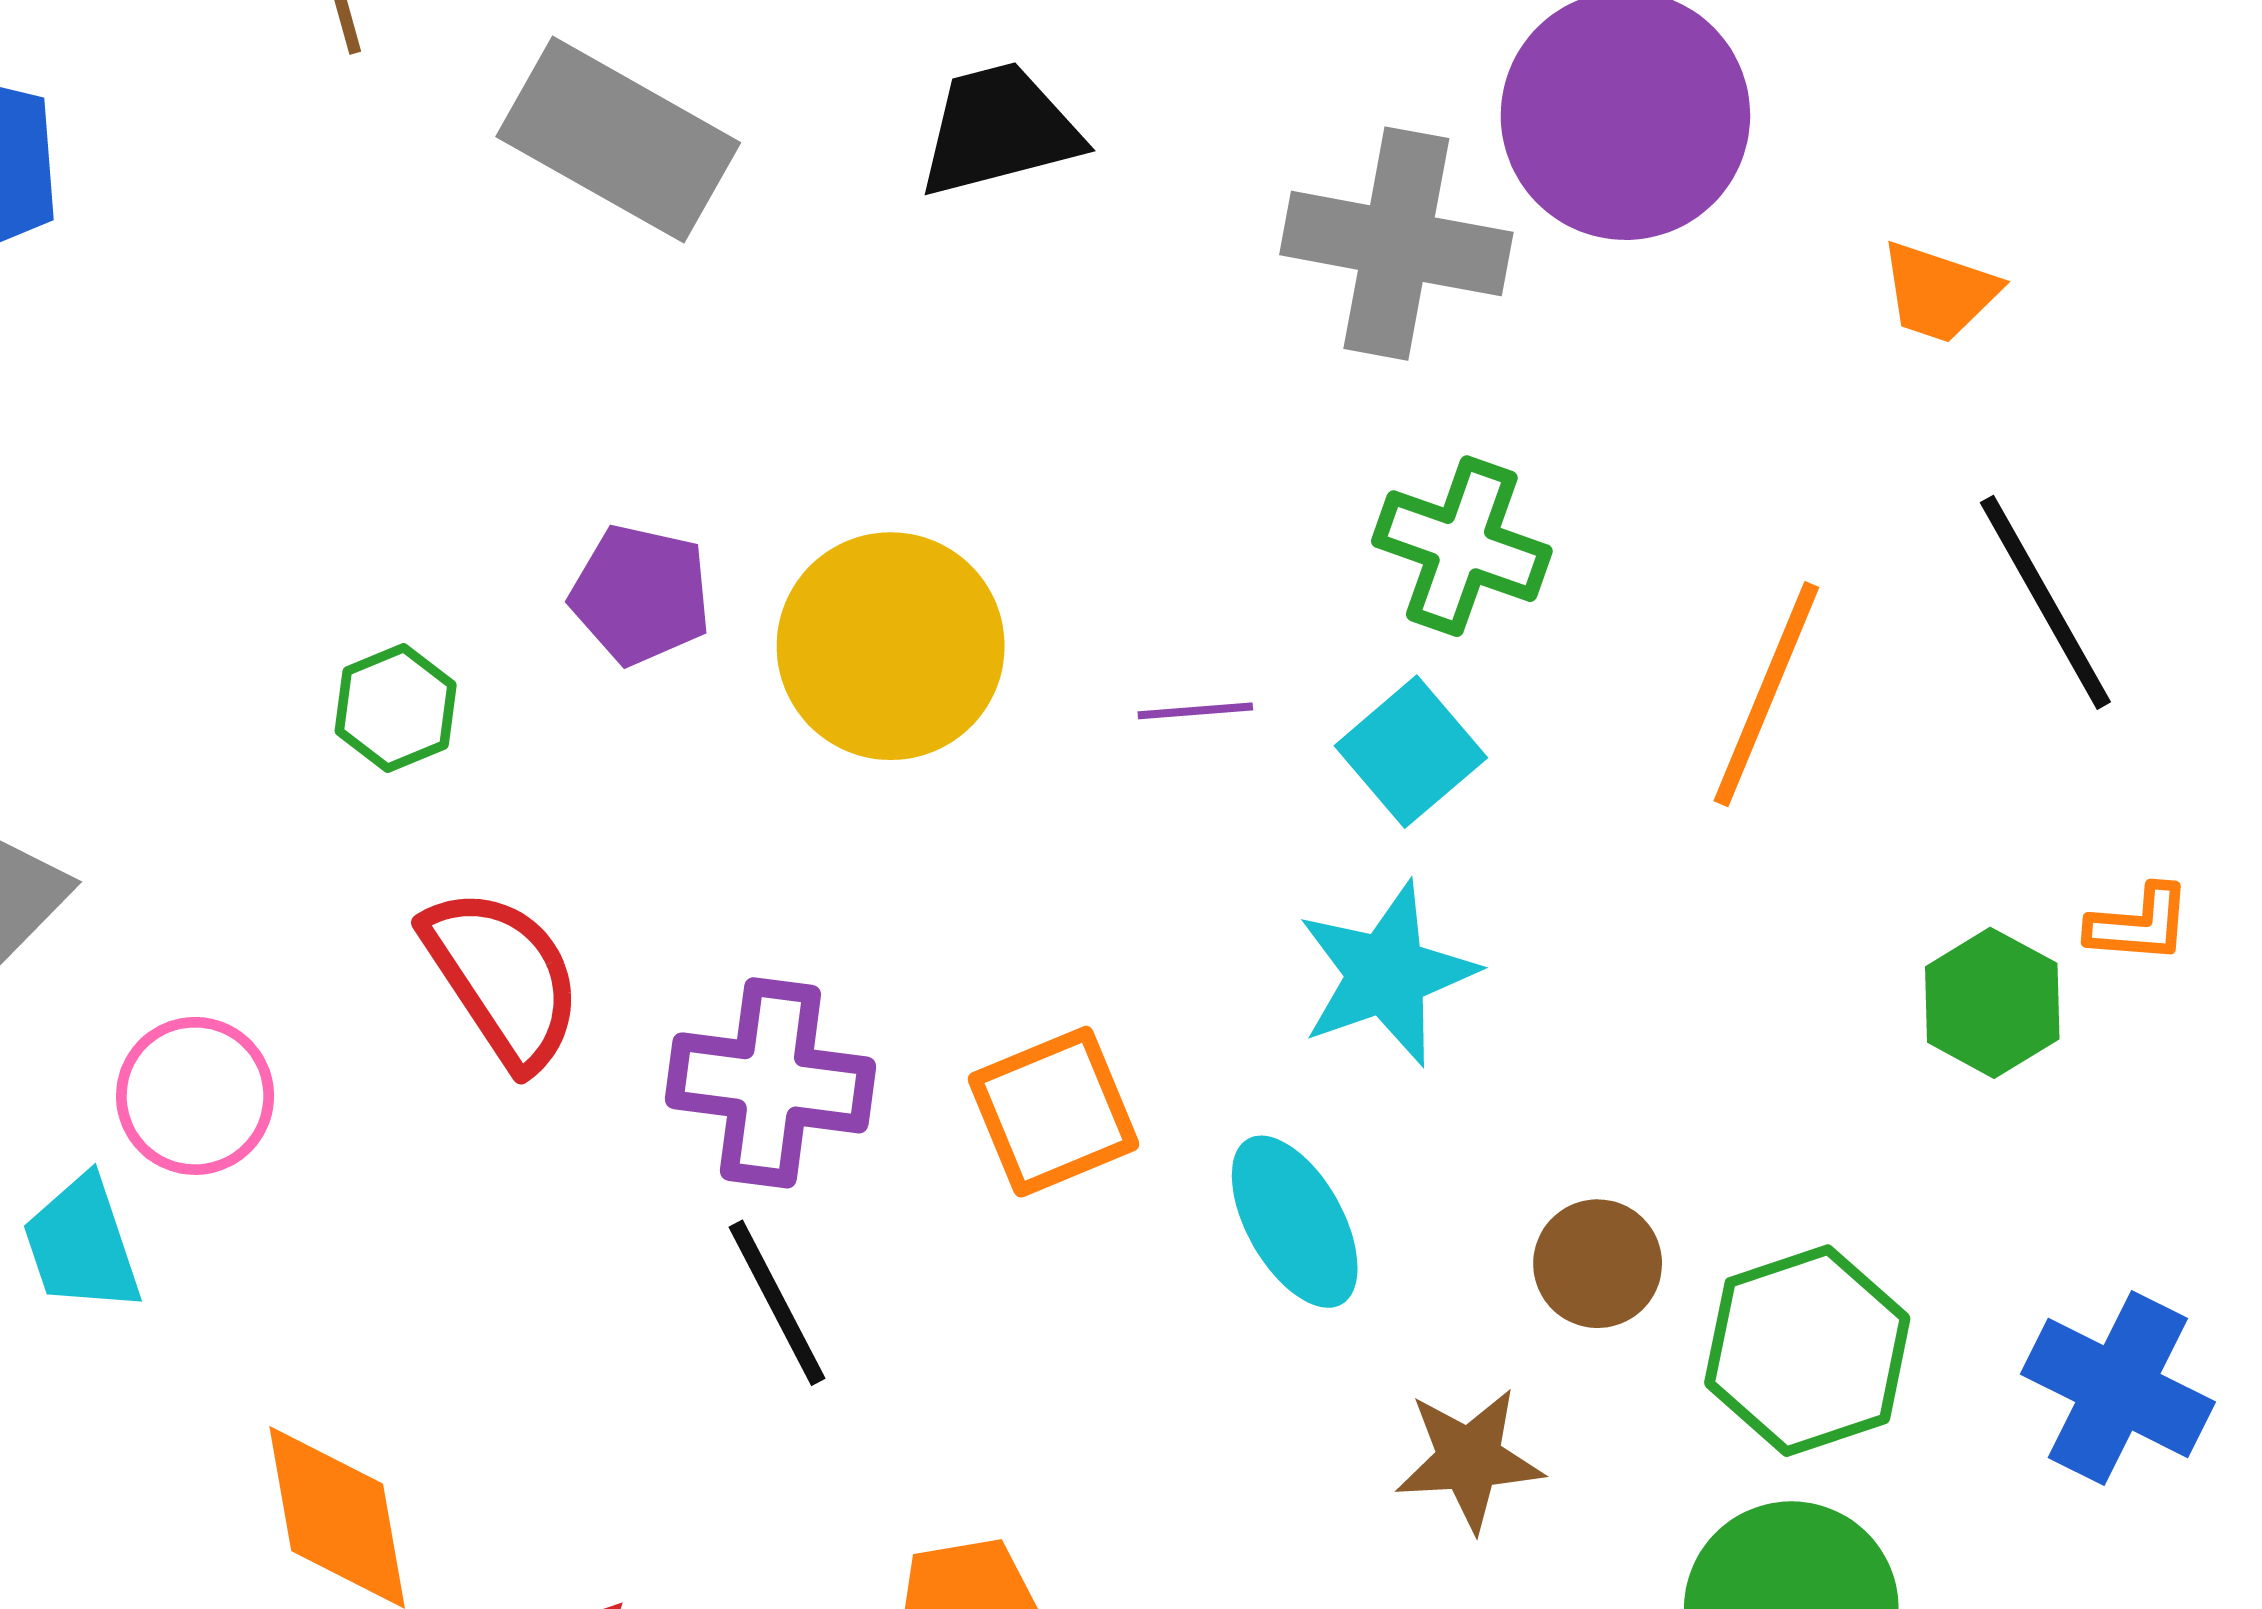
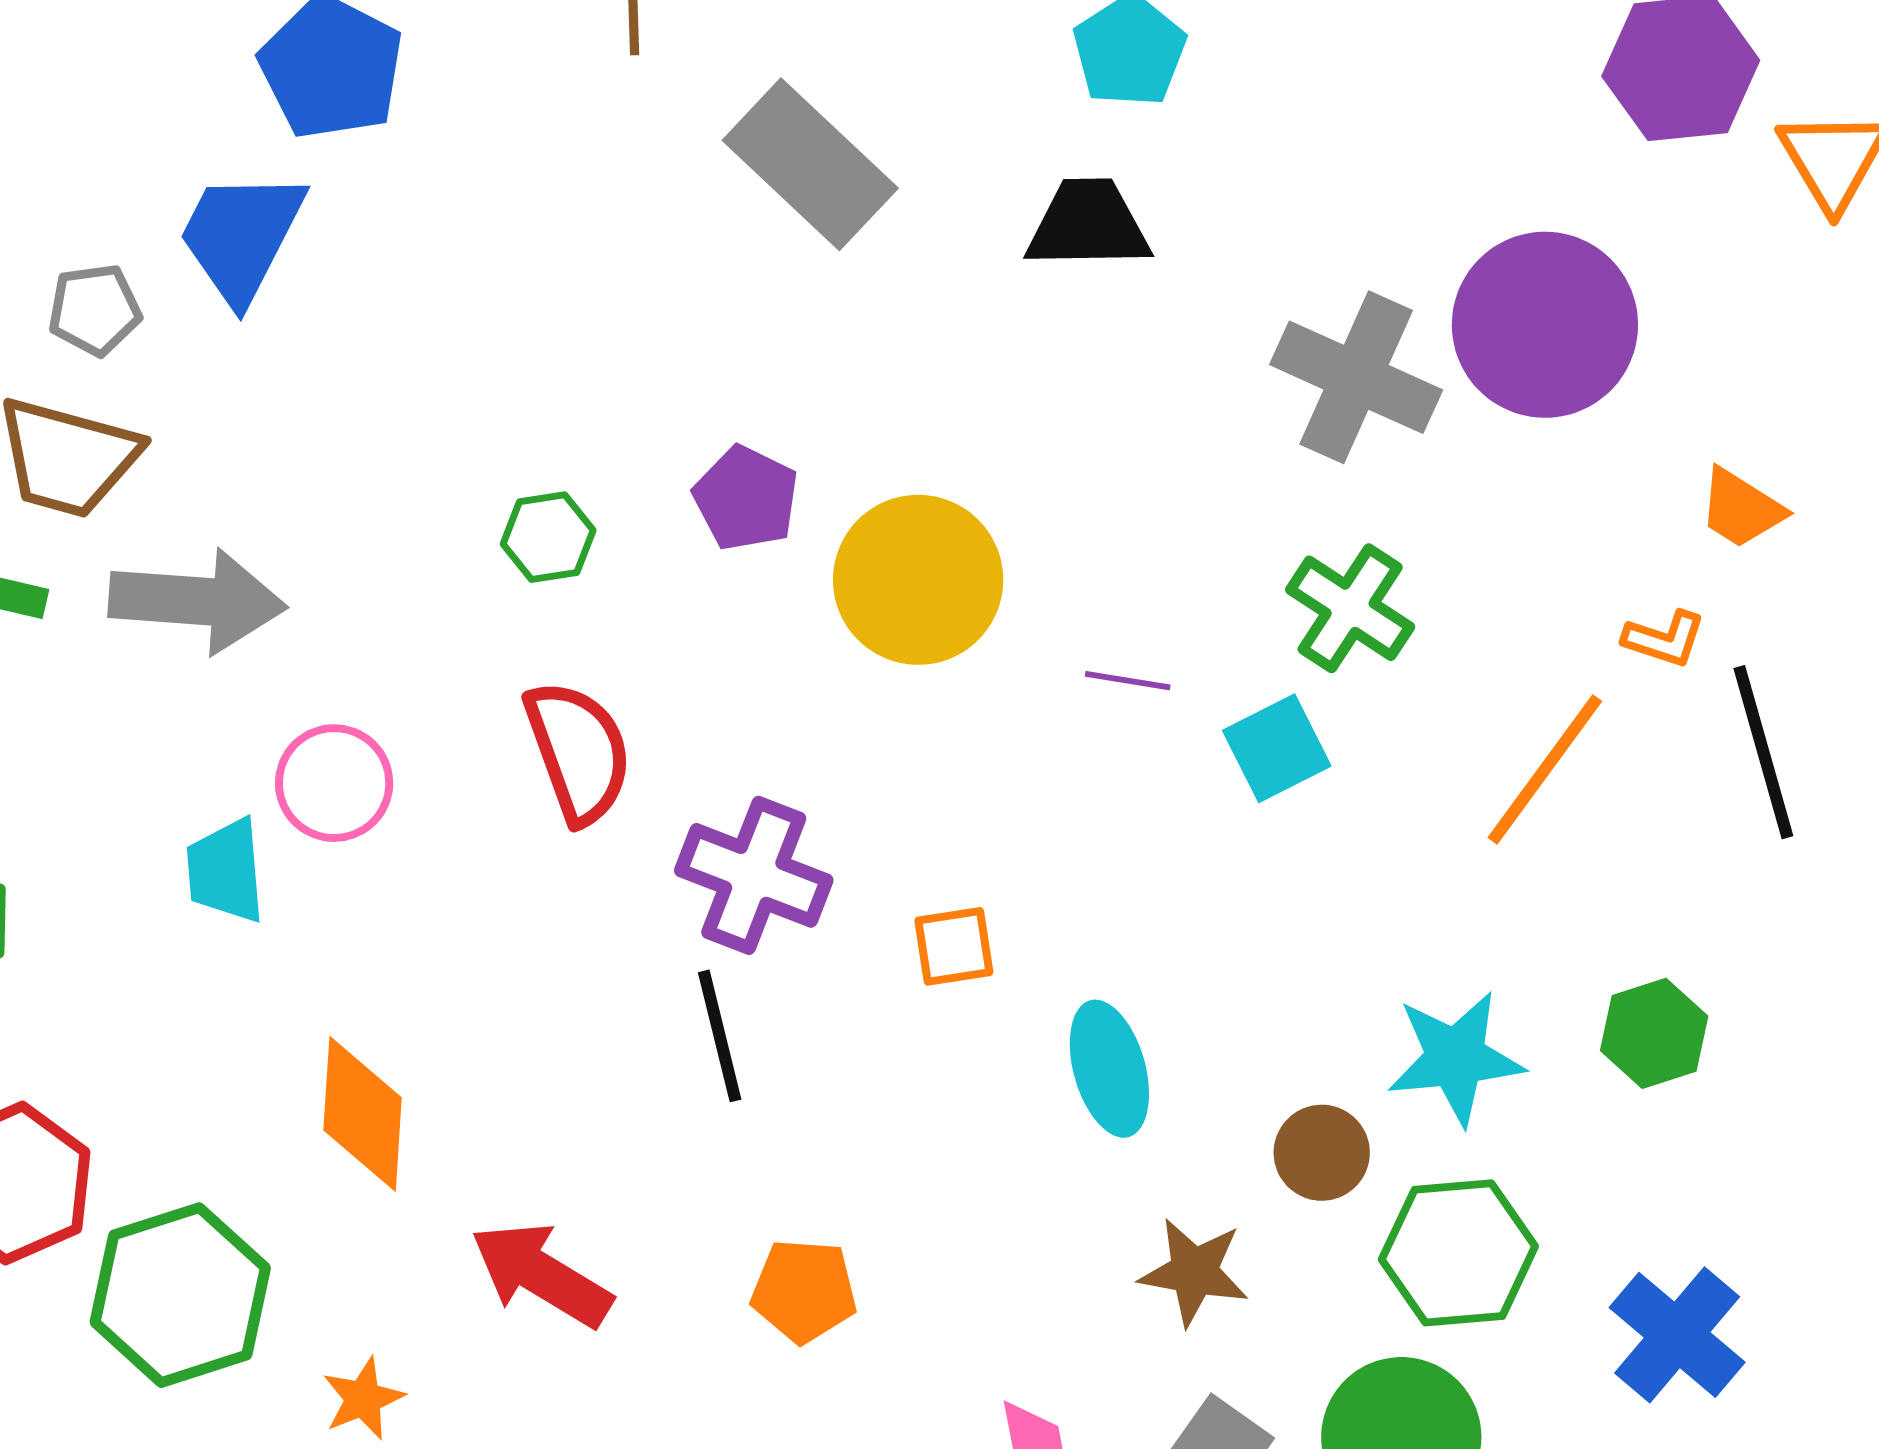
orange L-shape: (2139, 924) -> (1664, 639), moved
cyan star: (1387, 974) -> (1456, 1058), moved
orange square: (1054, 1112) -> (954, 946), size x0.7

